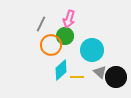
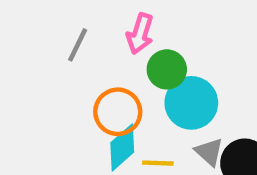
green circle: (65, 36) -> (167, 69), moved
orange circle: (51, 45) -> (118, 112), moved

